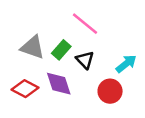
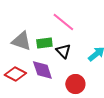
green rectangle: (61, 50) -> (44, 43), turned 42
red circle: (110, 91) -> (75, 84), moved

